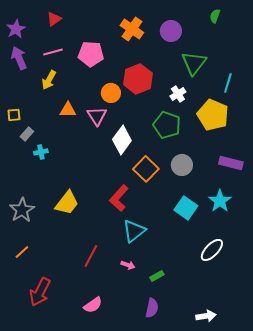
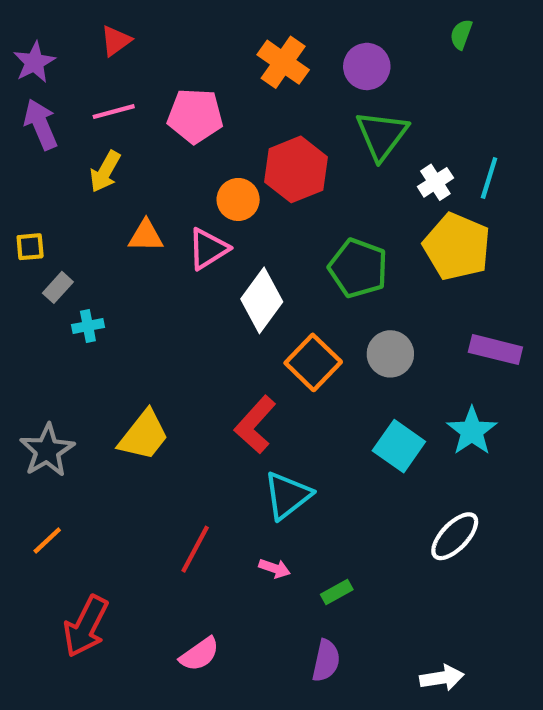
green triangle: (194, 63) -> (382, 135), moved
white cross: (178, 94) -> (435, 182), moved
pink triangle: (97, 116) -> (208, 249), turned 30

